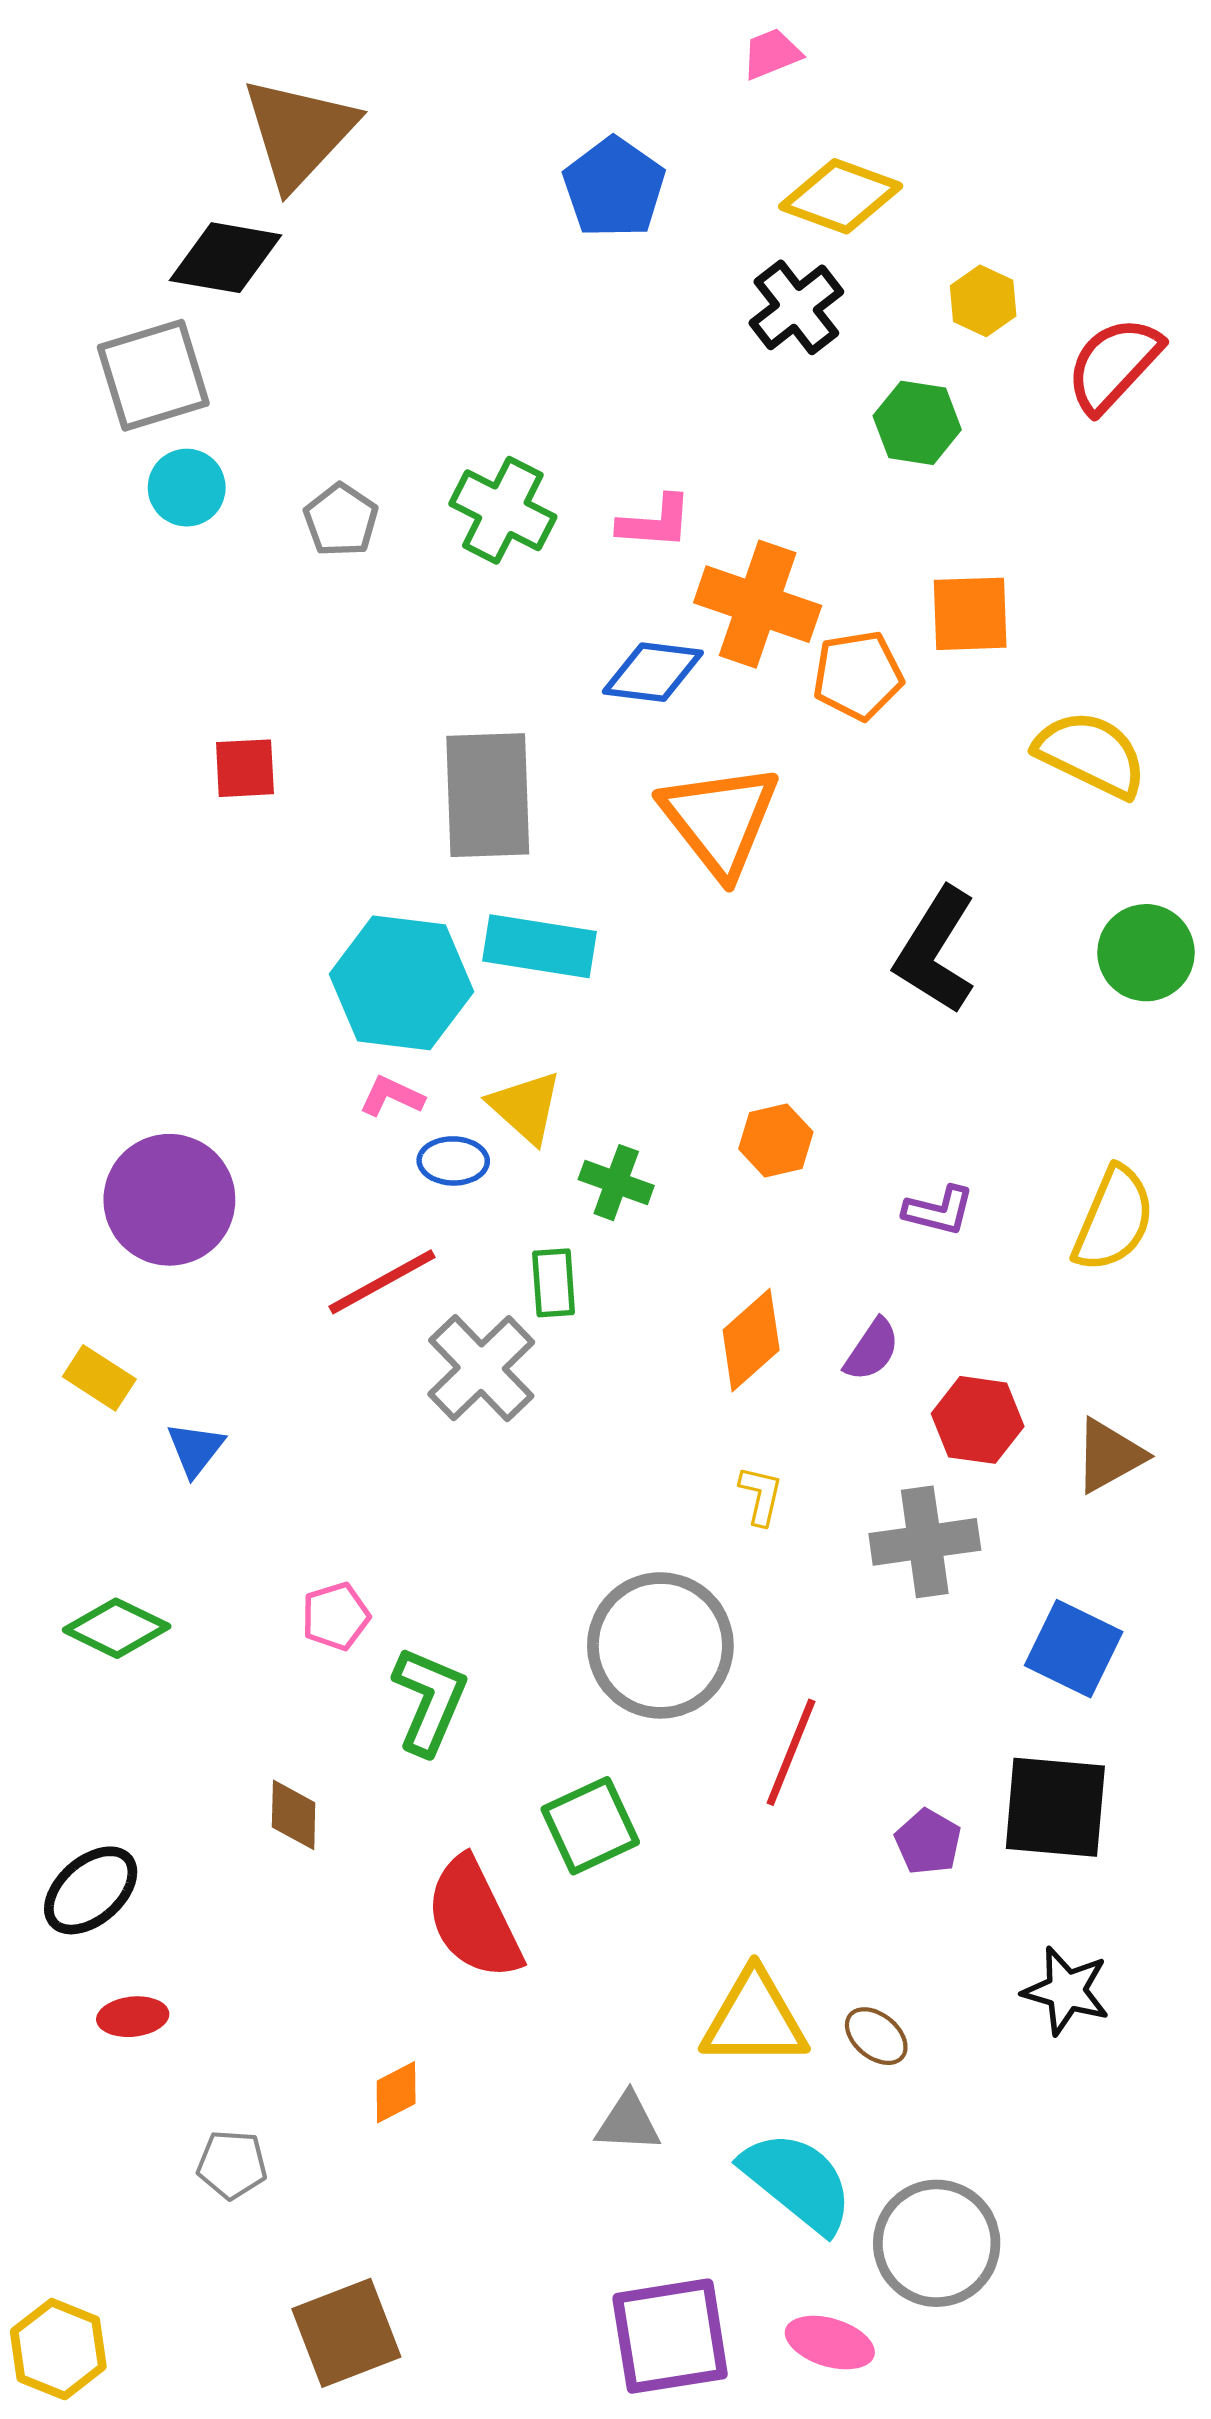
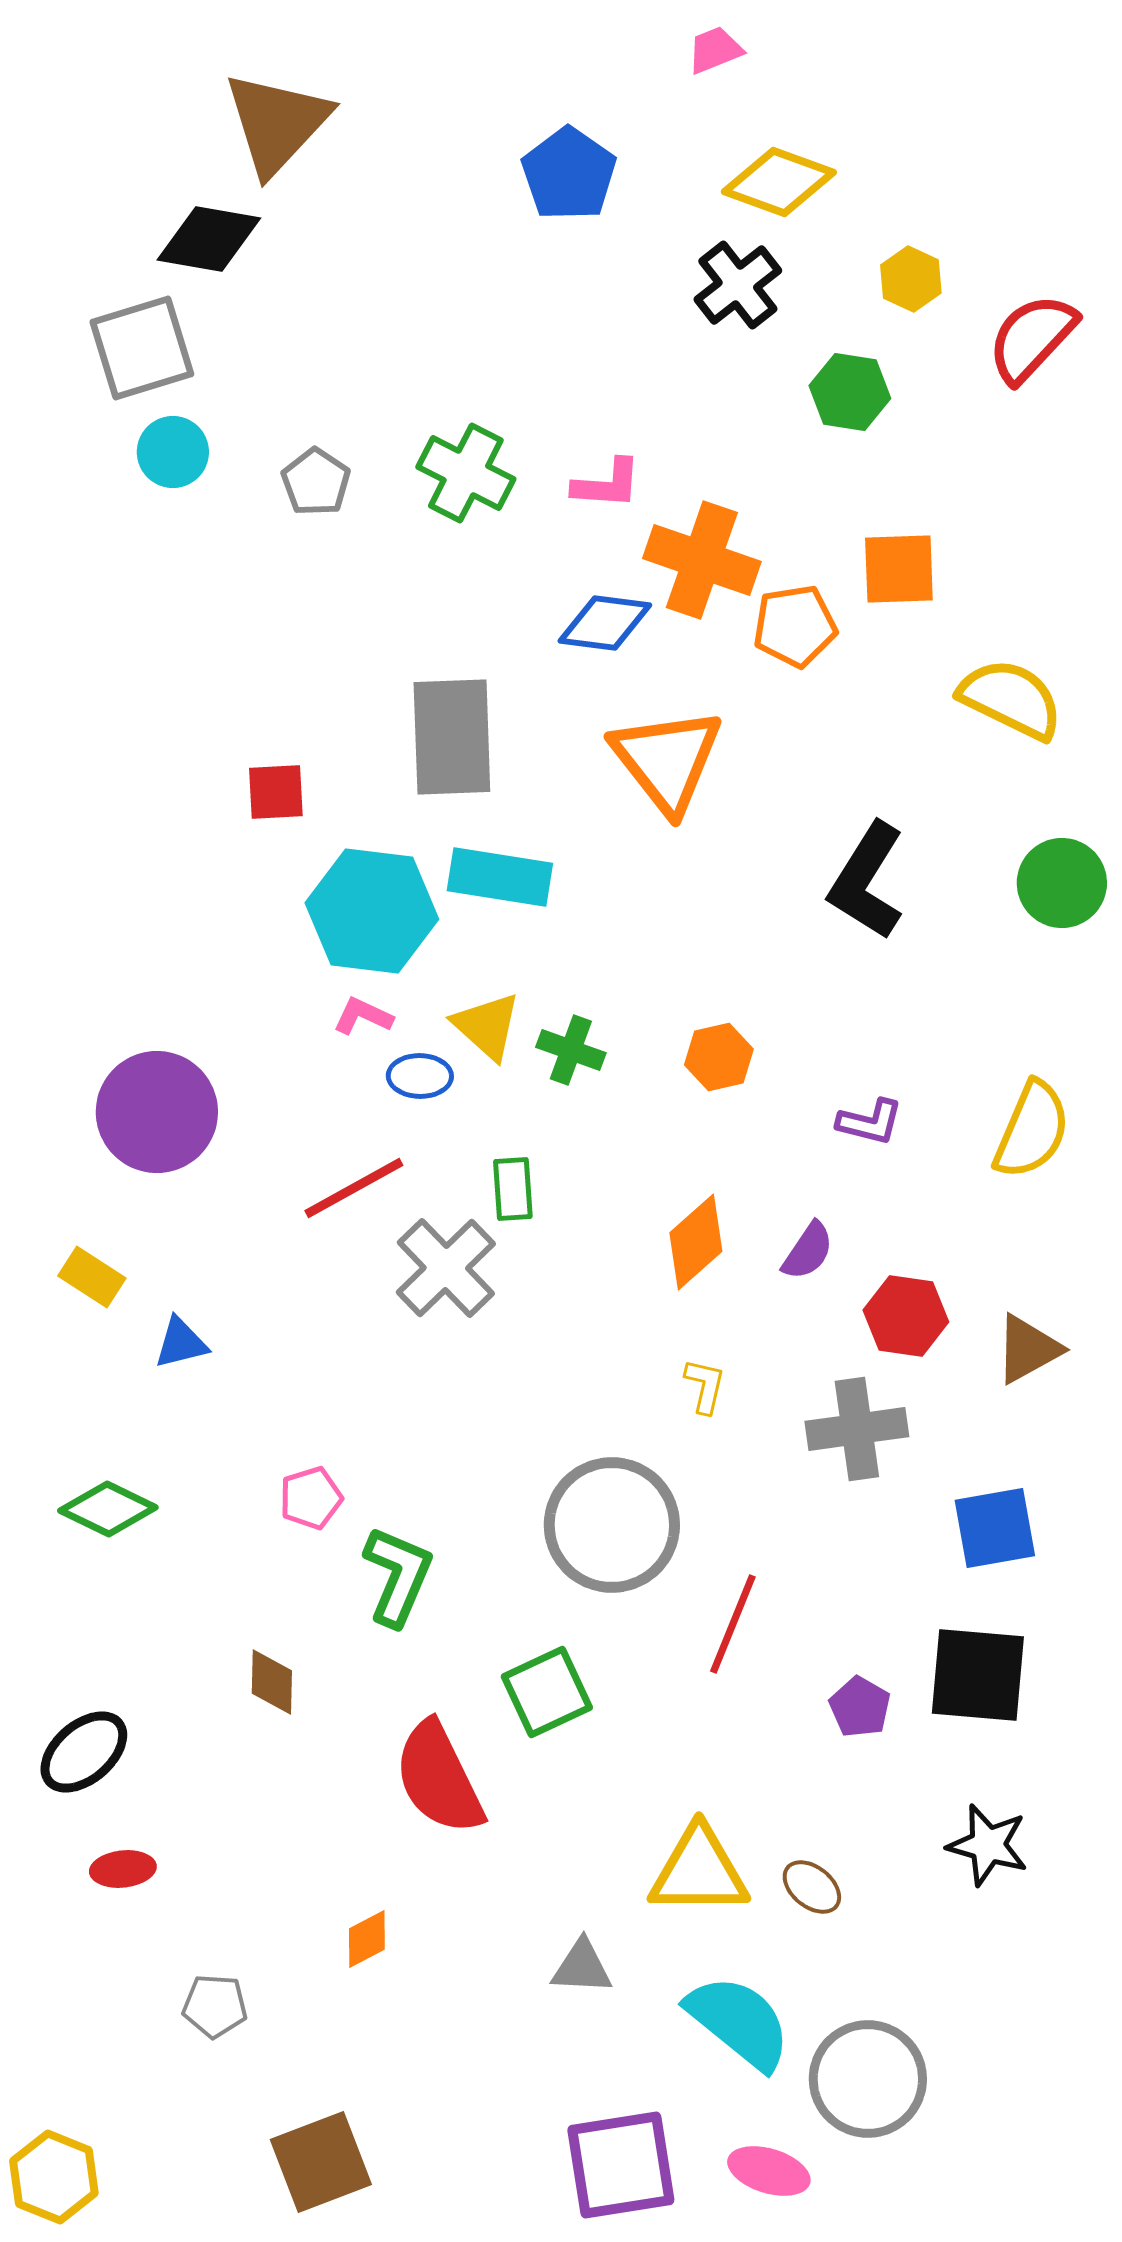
red square: (245, 768) -> (276, 792), moved
green cross: (616, 1183) -> (571, 1050), moved
blue triangle: (195, 1449) -> (181, 1343), turned 38
blue square: (1074, 1649) -> (995, 1528), turned -36

